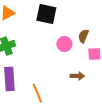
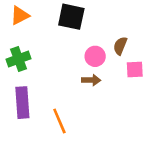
brown arrow: (77, 76) -> (91, 80), moved

